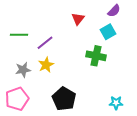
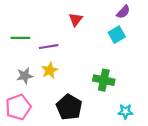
red triangle: (78, 19) -> (76, 19), moved
purple line: (45, 43) -> (49, 47), turned 30
green cross: (96, 56) -> (104, 80), moved

